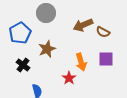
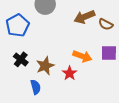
brown star: (47, 49) -> (45, 66), moved
orange arrow: (81, 62) -> (82, 56), turned -54

